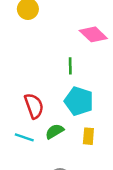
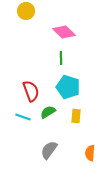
pink diamond: (93, 34) -> (64, 32), moved

